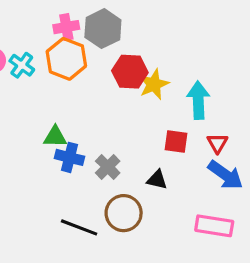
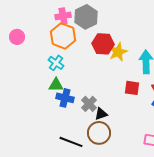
cyan cross: (22, 65) -> (56, 63), moved
black triangle: (157, 180) -> (101, 114), moved, turned -32

